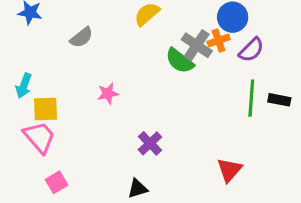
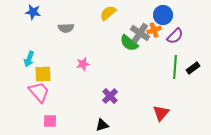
gray semicircle: (81, 37) -> (66, 28), turned 35
black rectangle: (279, 100) -> (193, 68), turned -48
pink square: (56, 182) -> (50, 121), turned 32

